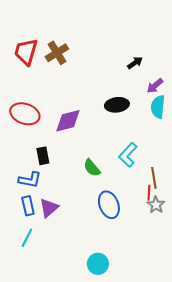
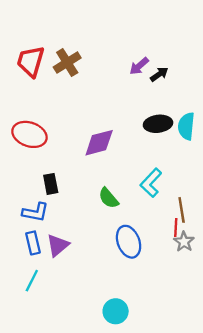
purple arrow: (155, 86) -> (139, 66), moved
black ellipse: (117, 105) -> (158, 124), moved
purple diamond: (68, 121) -> (99, 143), moved

